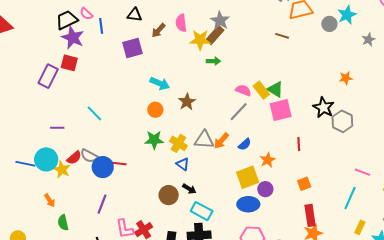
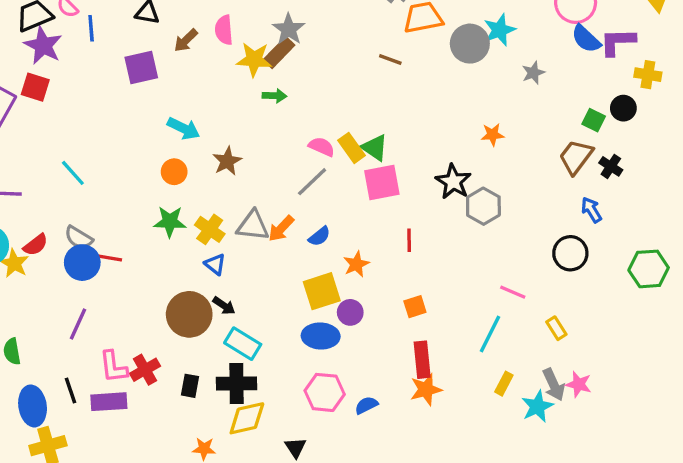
gray circle: (329, 24) -> (470, 44), size x1.5
gray semicircle: (89, 156) -> (79, 238), moved
brown circle: (169, 195) -> (189, 314), size x1.4

